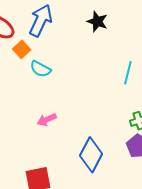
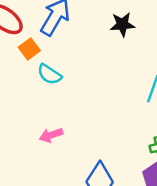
black star: (97, 21) -> (122, 24), turned -30

